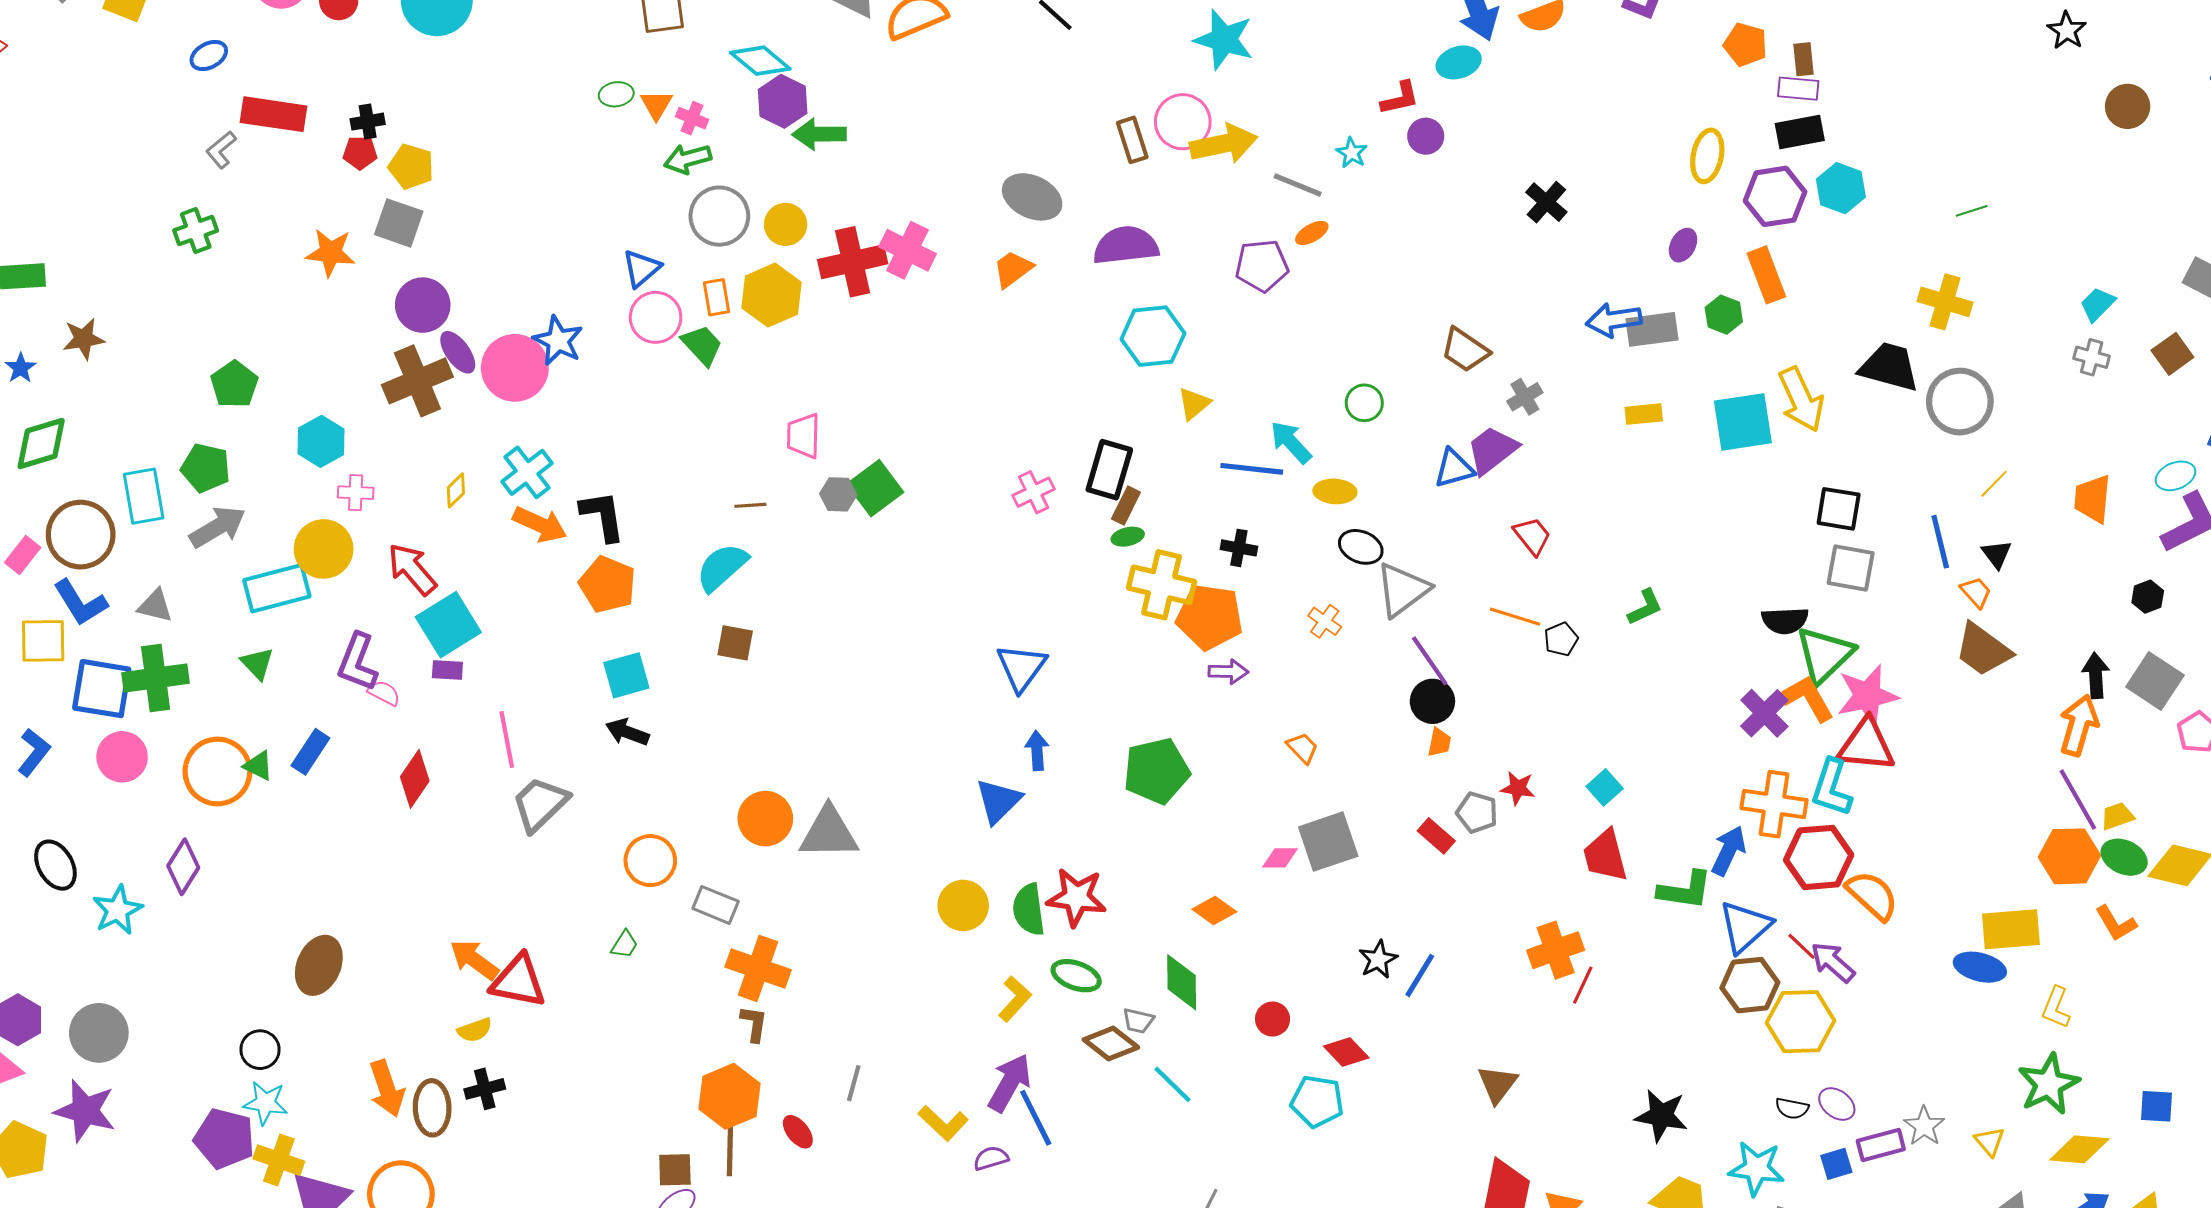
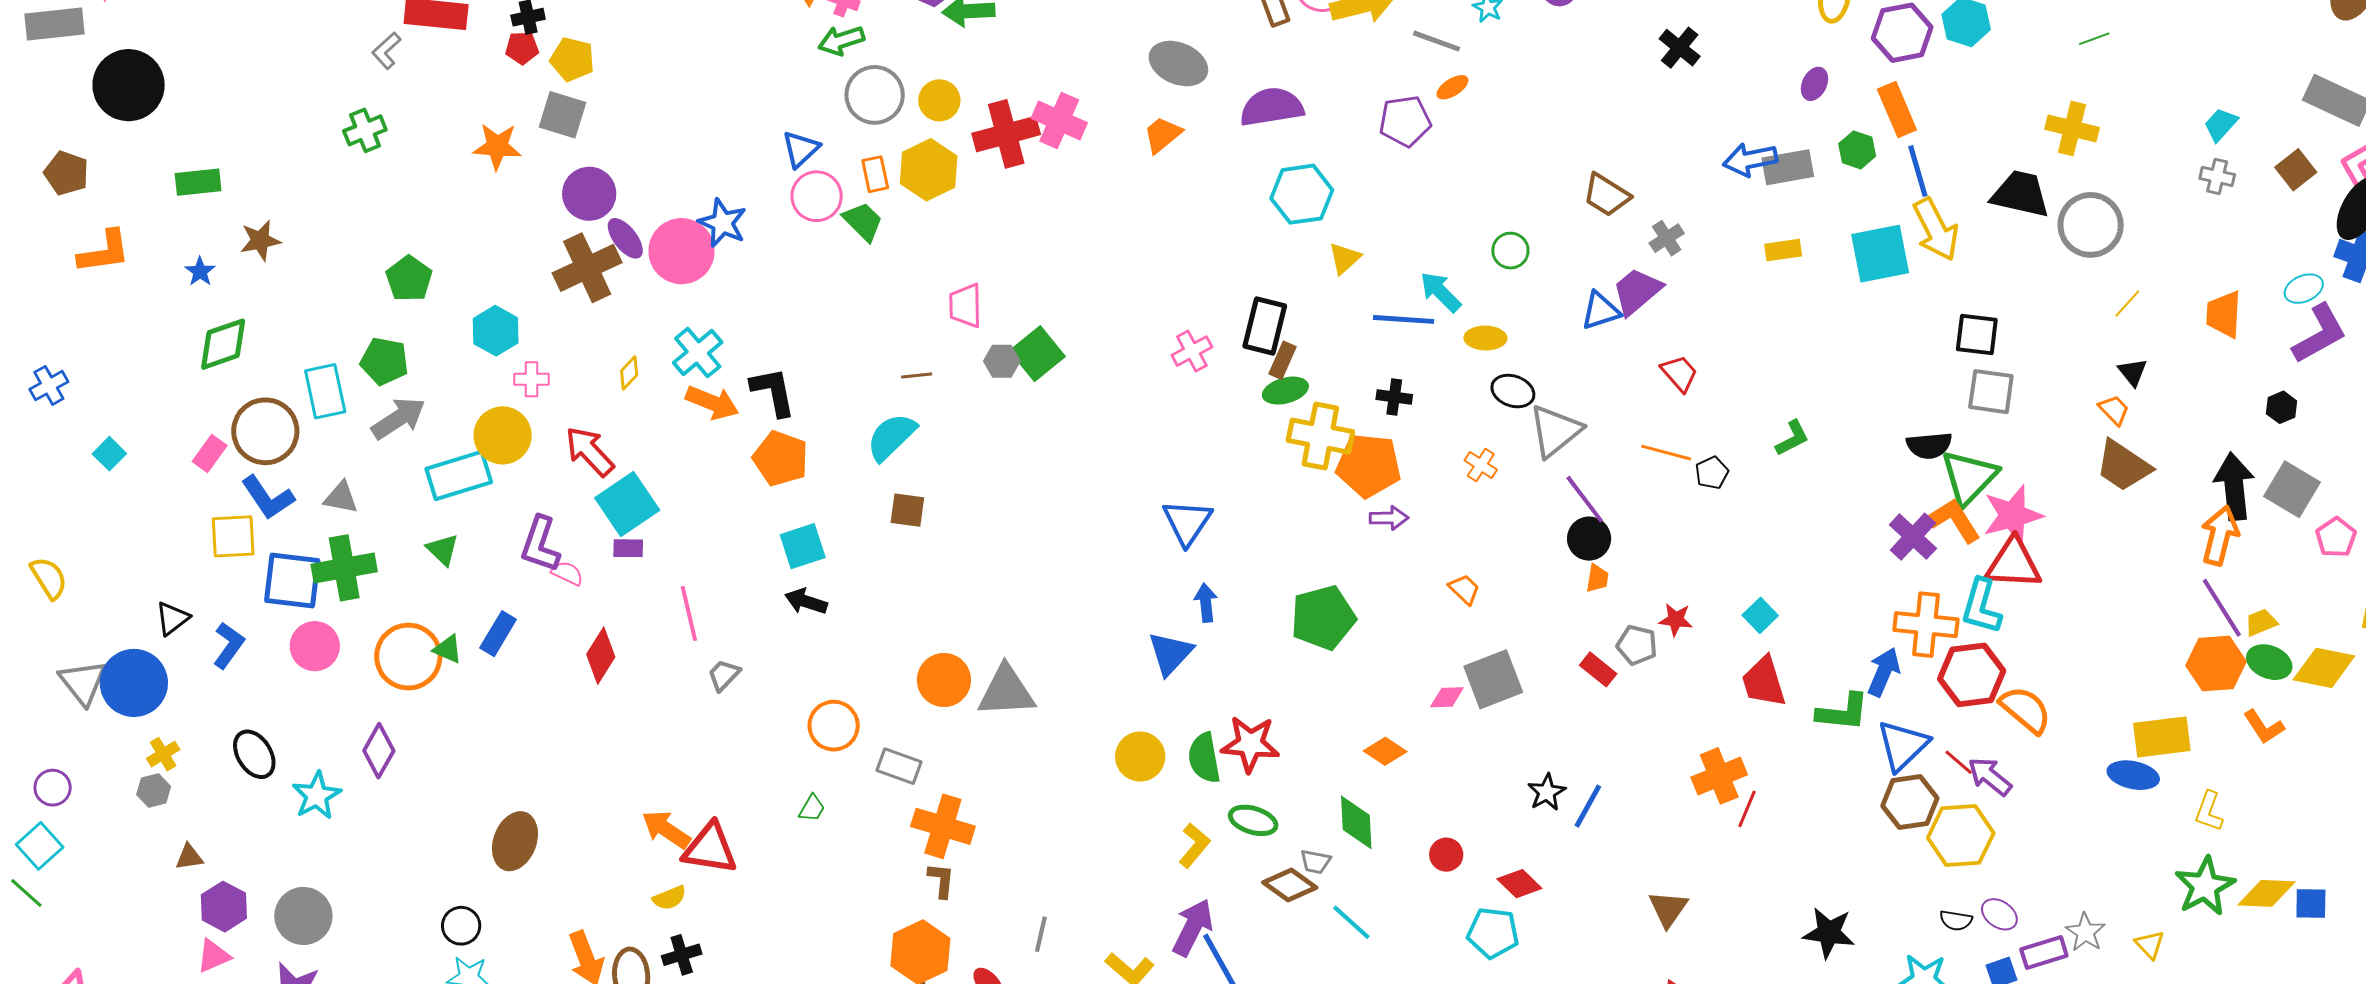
green ellipse: (1128, 537) -> (1285, 391), size x1.4
blue line: (1940, 542) -> (1918, 171), moved
black arrow: (2096, 675) -> (2234, 486), size x1.5
gray trapezoid: (540, 804) -> (724, 675), size x0.6
yellow diamond: (2079, 1149) -> (2266, 893), moved

